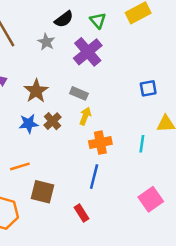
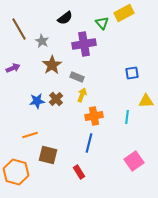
green triangle: (98, 20) -> (102, 23), moved
gray star: (46, 42) -> (42, 41), moved
purple cross: (88, 52) -> (84, 44), turned 30
brown star: (36, 91) -> (52, 65), moved

